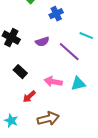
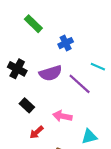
purple semicircle: (42, 42) -> (51, 73), size x1.5
cyan triangle: (78, 84) -> (89, 137), moved

